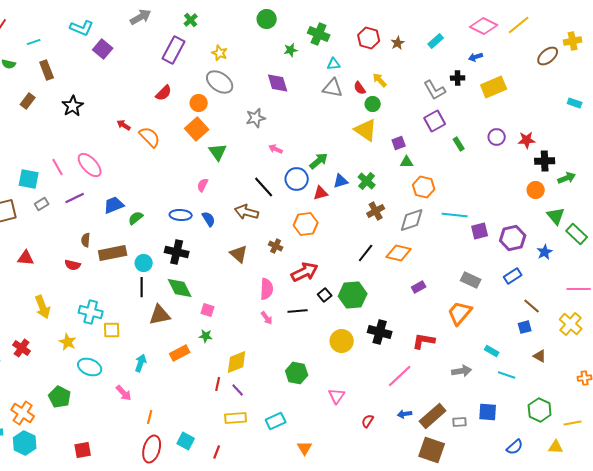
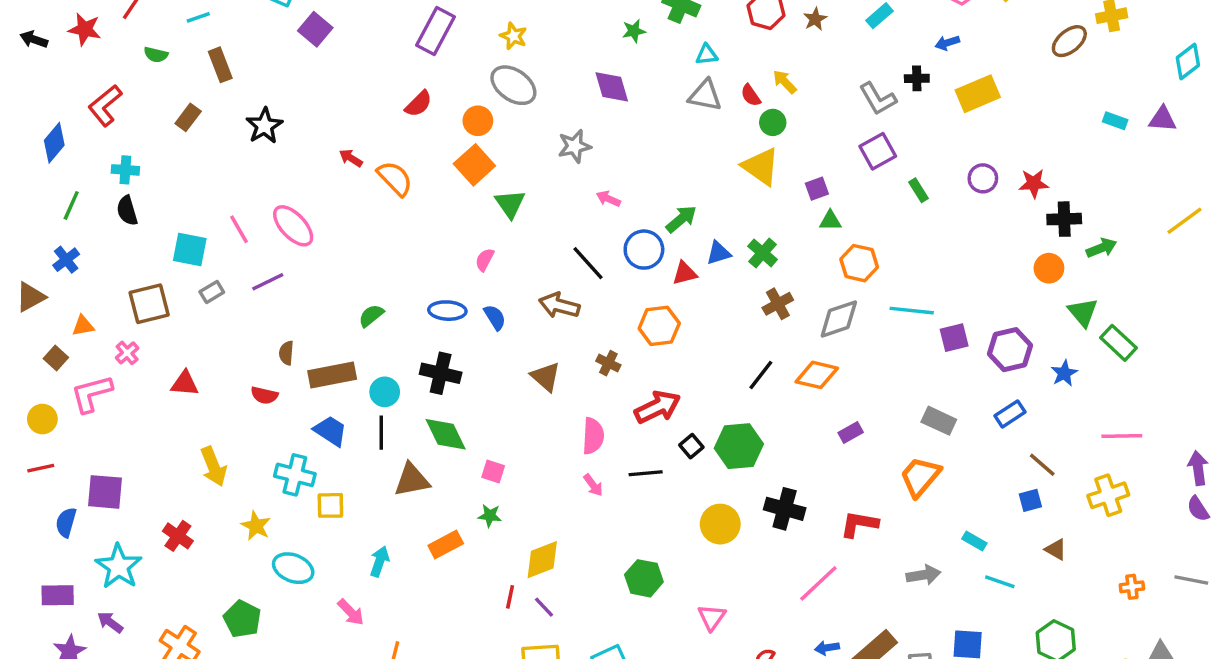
blue trapezoid: (114, 205) -> (330, 431), moved, turned 55
yellow cross: (571, 324) -> (1108, 495), turned 30

